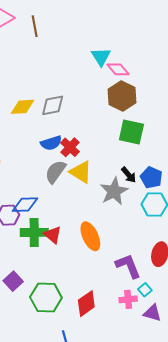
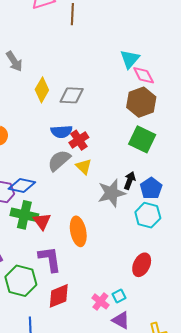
yellow diamond: (22, 107) -> (42, 90), turned -70
yellow triangle: (81, 172) -> (84, 167), size x0.7
black arrow: (129, 175) -> (130, 180), turned -132
purple L-shape: (128, 266) -> (50, 259), moved
pink cross: (128, 299) -> (100, 301), turned 30

